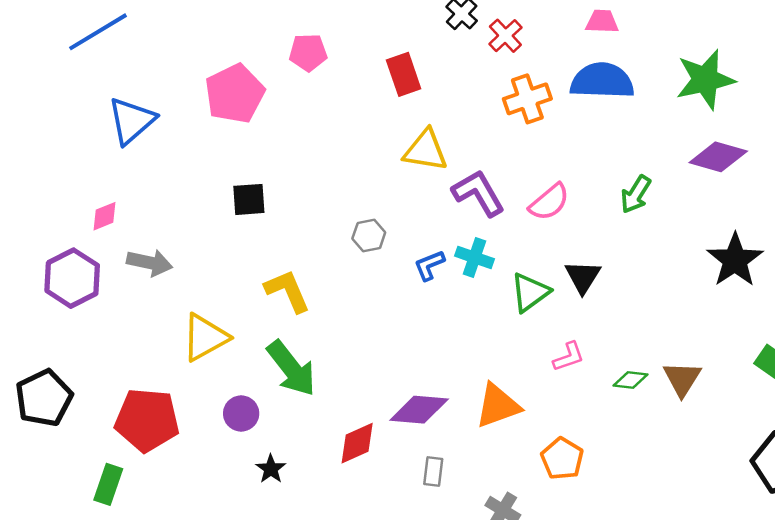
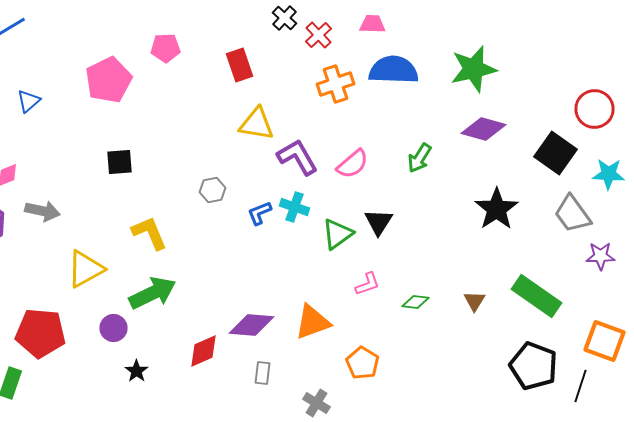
pink trapezoid: (602, 21) -> (372, 24), moved
blue triangle: (132, 121) -> (28, 101), size x0.6
green arrow: (291, 368) -> (152, 293), turned -78
brown triangle: (682, 379) -> (474, 301), moved, size x0.7

